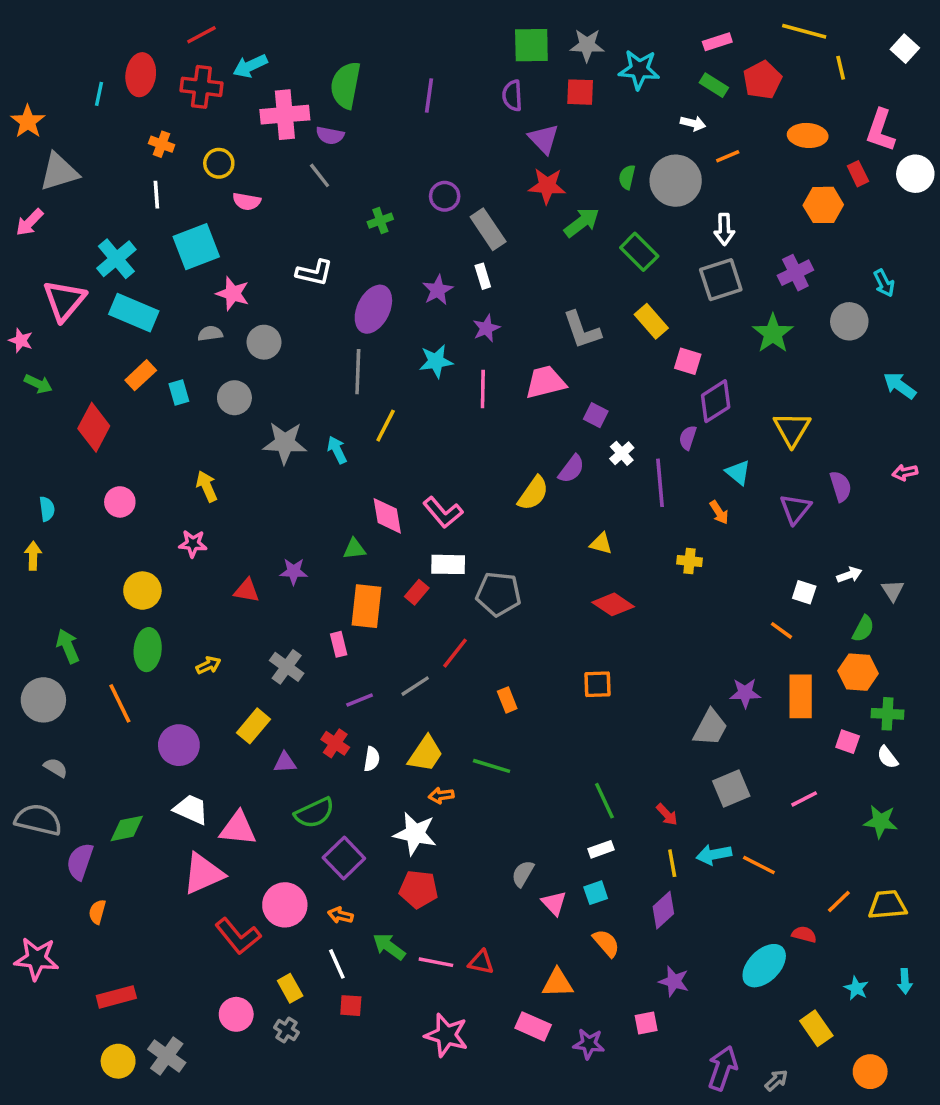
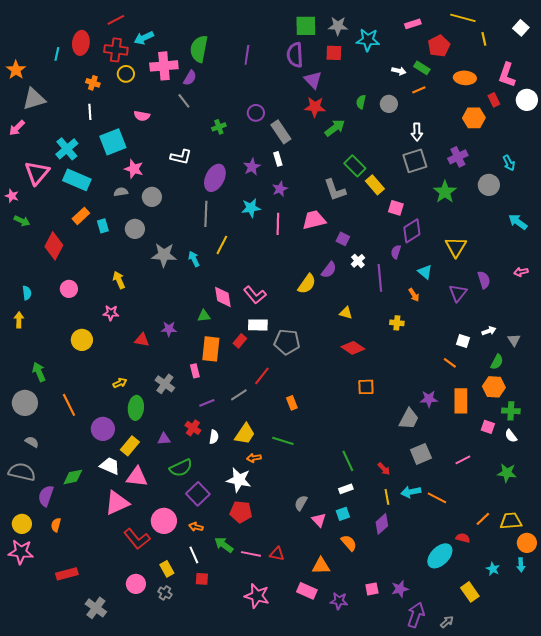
green rectangle: (714, 85) -> (422, 68), moved
purple semicircle: (512, 96) -> (295, 55), size x1.4
purple semicircle: (330, 135) -> (190, 78), turned -70
yellow circle: (219, 163) -> (126, 74), moved
gray circle: (676, 181) -> (389, 104), size x0.6
green rectangle: (639, 252) -> (355, 166), moved
green ellipse: (148, 650) -> (136, 408), moved
orange square: (597, 684) -> (366, 387), moved
yellow rectangle: (254, 726) -> (130, 446), moved
purple star: (674, 981) -> (400, 589), moved, turned -30
yellow circle: (118, 1061) -> (22, 524), moved
orange circle: (870, 1072) -> (527, 543), moved

